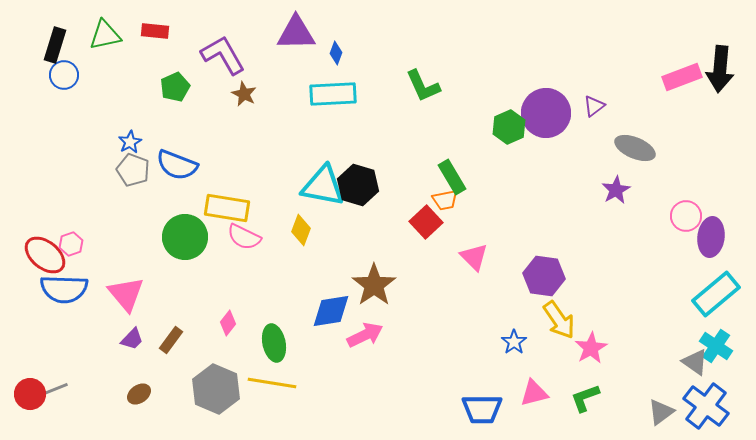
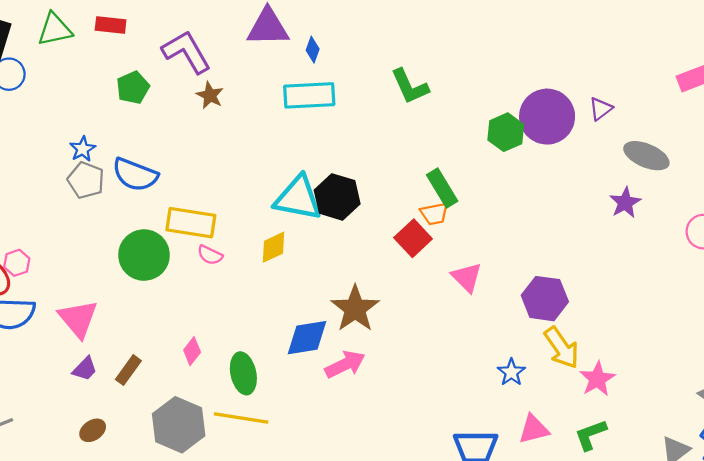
yellow diamond: (301, 230) -> (274, 247), turned 44
pink semicircle: (244, 237) -> (210, 255), size x0.7

